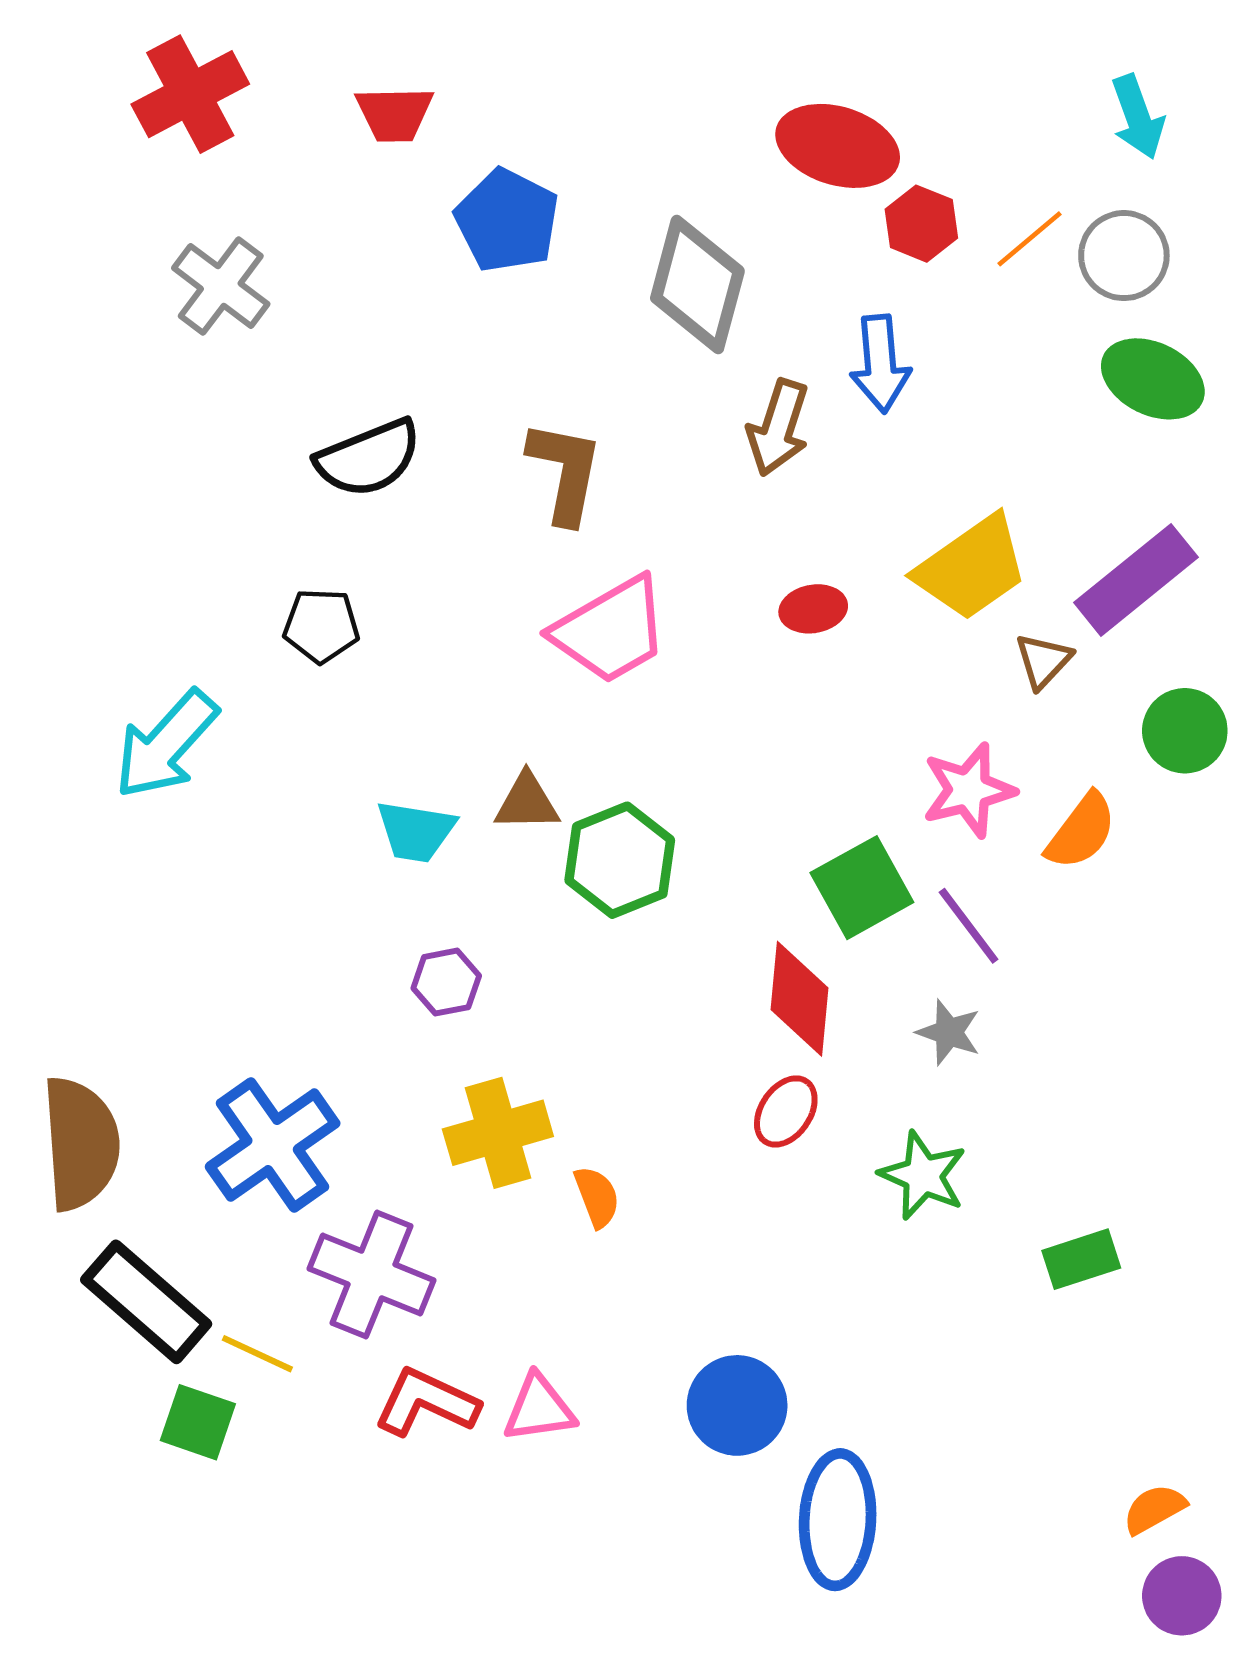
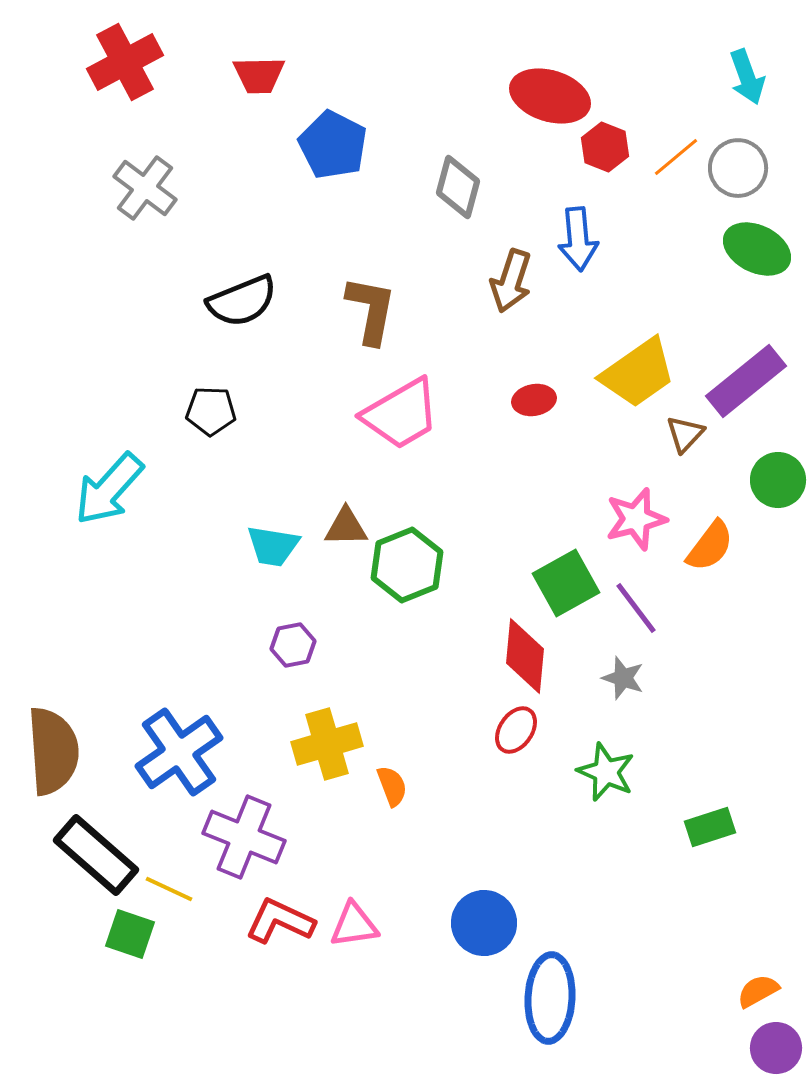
gray diamond: (697, 285) -> (458, 187), size x0.7

